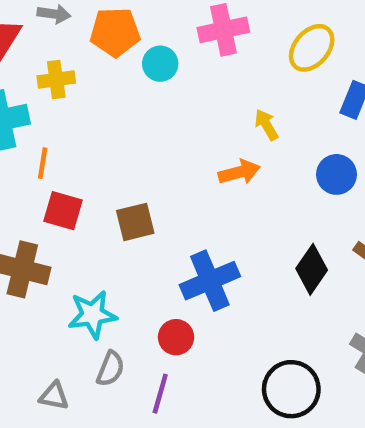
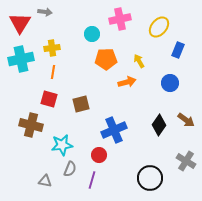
orange pentagon: (115, 32) -> (106, 59), moved
yellow cross: (56, 79) -> (52, 48), moved
orange line: (43, 163) -> (53, 72), moved

